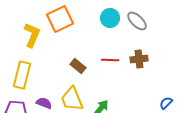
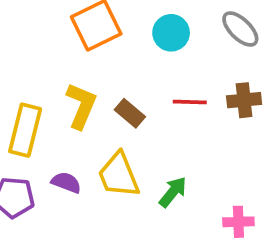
cyan circle: (110, 18) -> (171, 33), moved
yellow L-shape: (32, 35) -> (81, 106), moved

